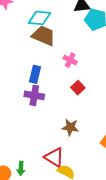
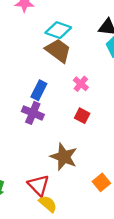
red square: (78, 88) -> (82, 116), turned -32
brown star: (70, 127) -> (64, 157), size x1.4

